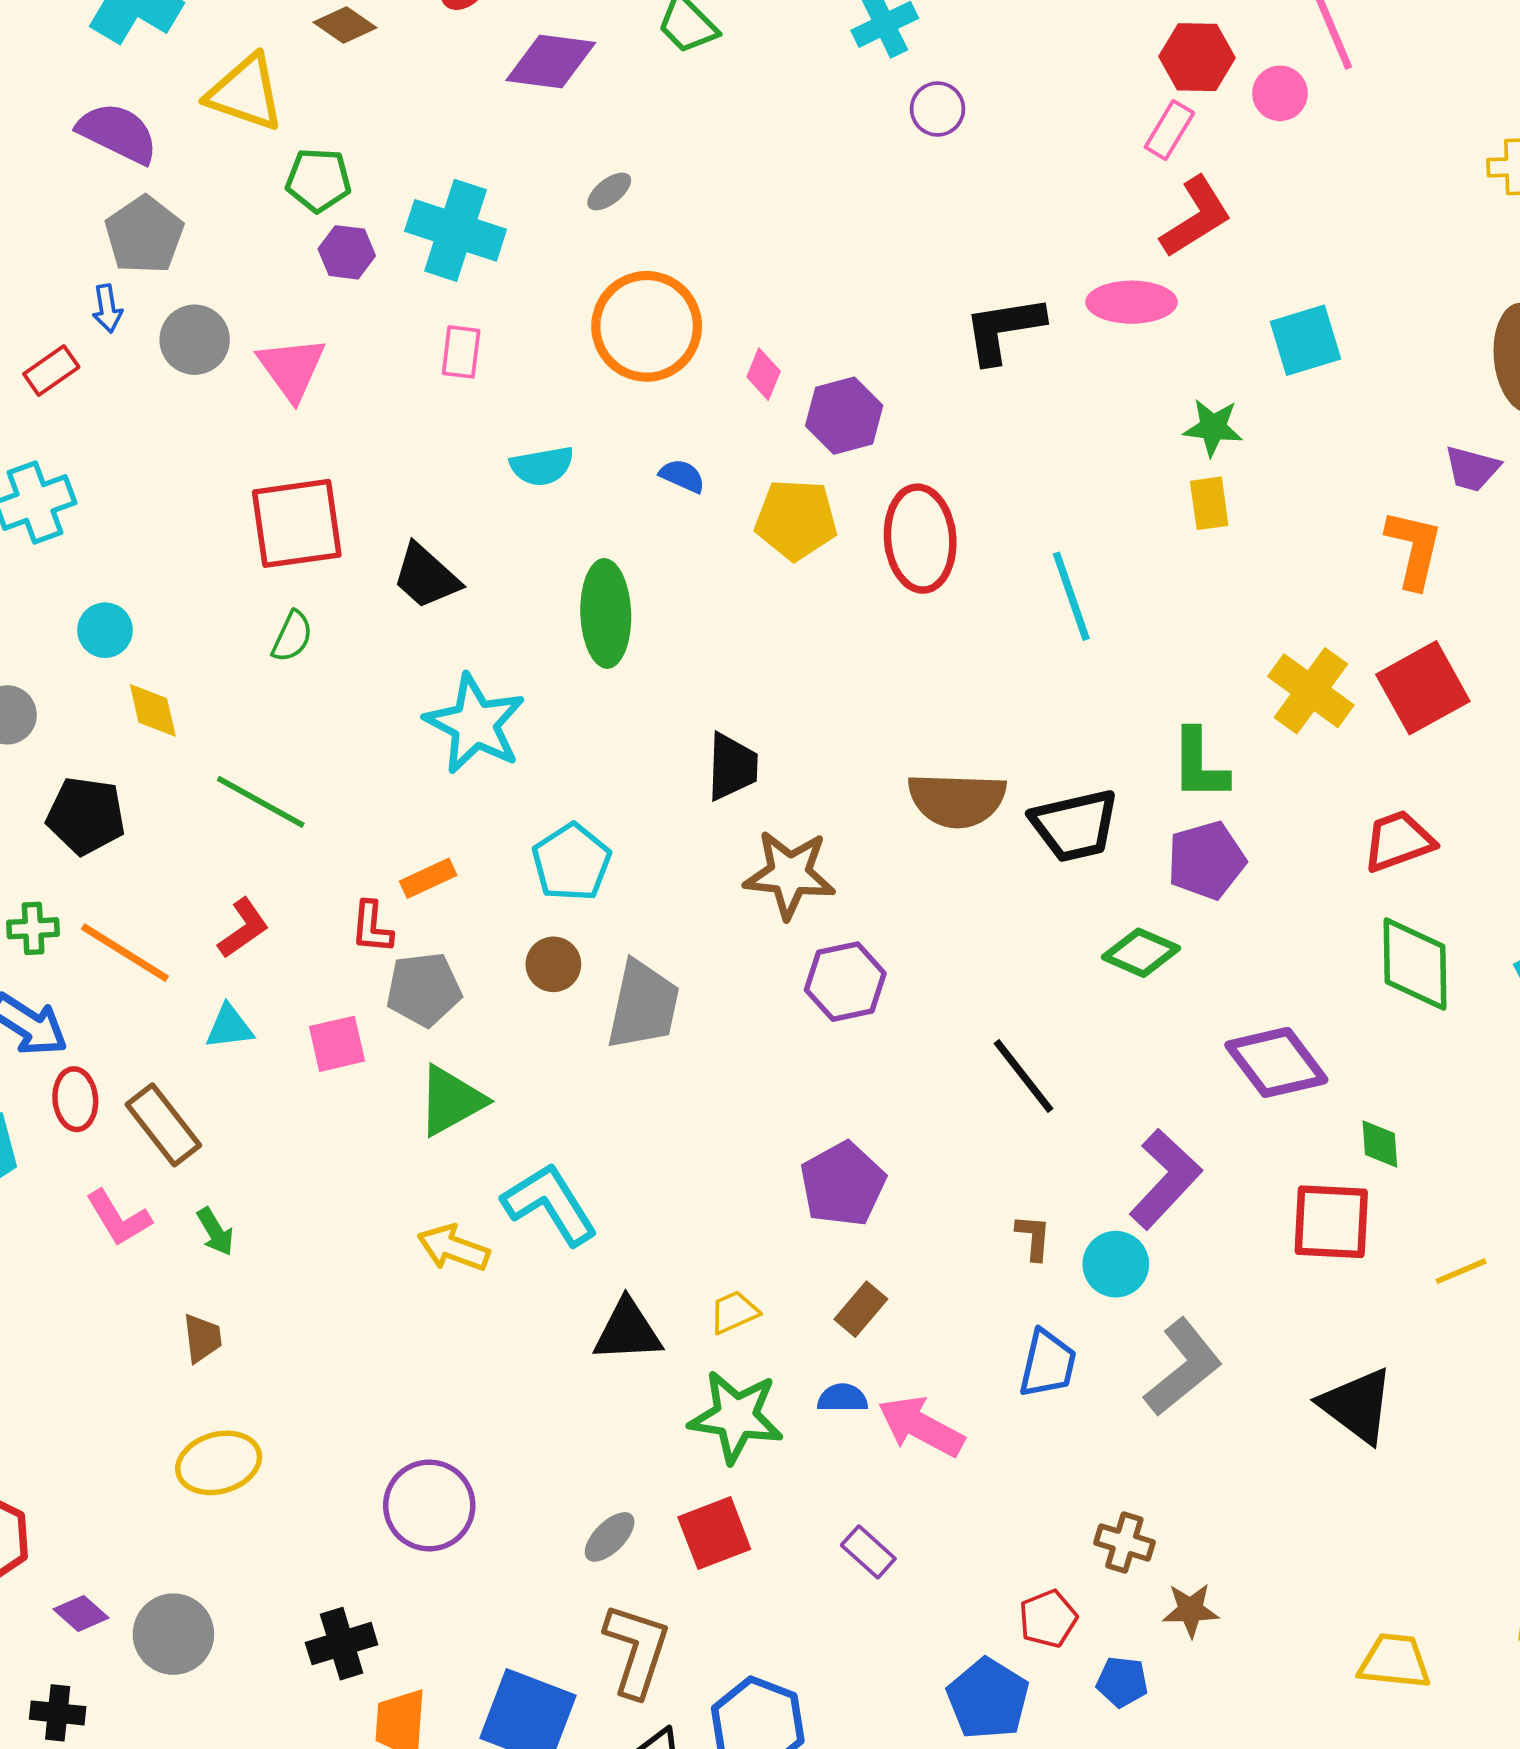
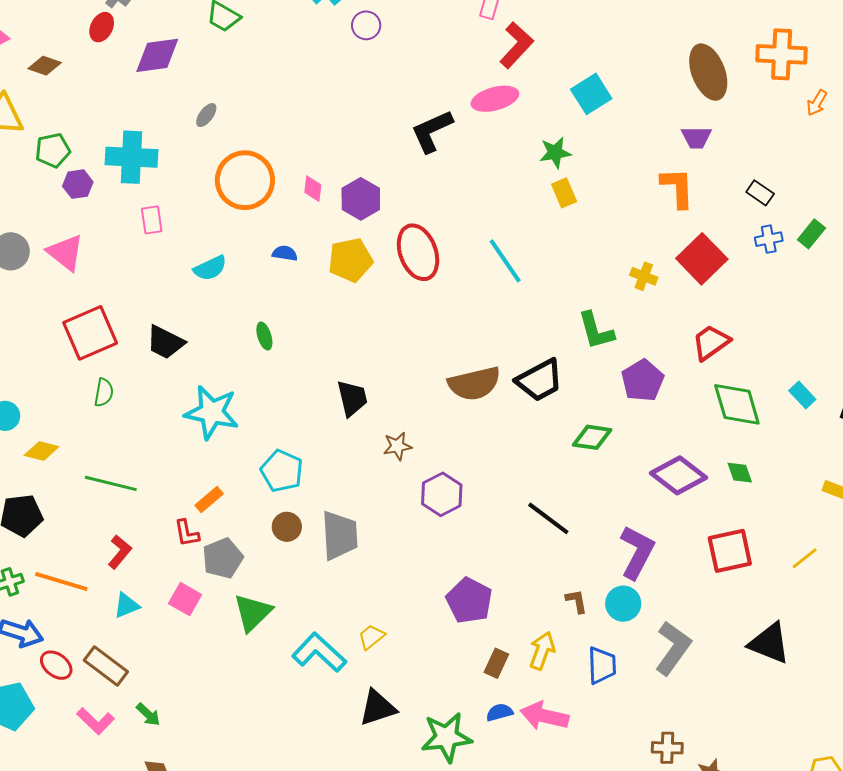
green ellipse: (606, 613) -> (264, 336), size x0.5
yellow cross: (1311, 691) -> (644, 276), size x0.6
yellow diamond: (153, 710) -> (42, 451), turned -48
purple pentagon: (1206, 860) -> (643, 381), moved
brown star: (790, 874) -> (397, 446), size x0.6
pink square: (337, 1044) -> (185, 599), turned -32
red ellipse: (75, 1099) -> (56, 665), turned -32
green diamond: (1380, 1144) -> (740, 473), moved
yellow arrow: (453, 1248) -> (542, 651), moved, turned 105
yellow trapezoid: (734, 1312) -> (371, 637), moved

